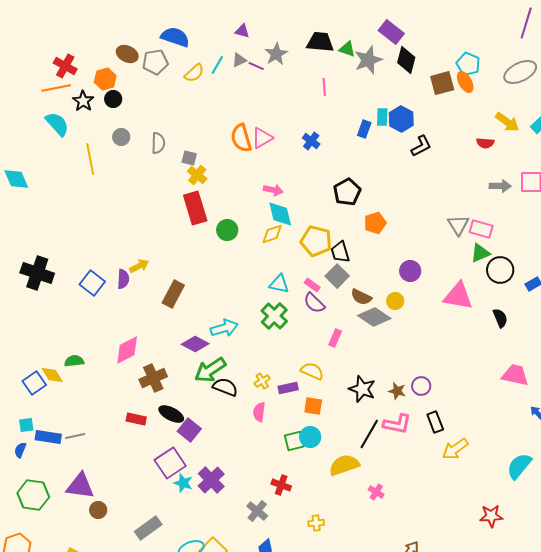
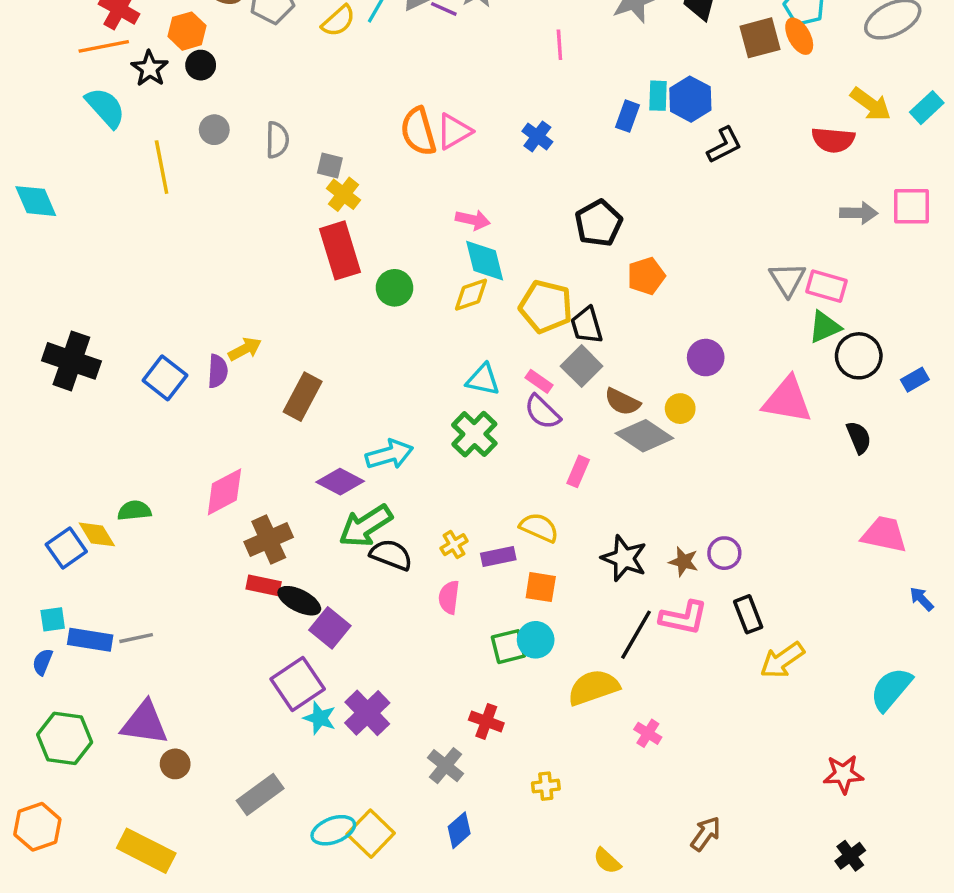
red semicircle: (485, 143) -> (833, 140), size x1.4
red rectangle: (136, 419) -> (264, 585), moved

